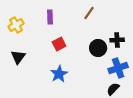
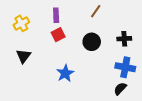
red square: (59, 44) -> (58, 35), moved
black circle: (98, 48) -> (92, 42), moved
blue cross: (118, 68) -> (125, 67), turned 30

